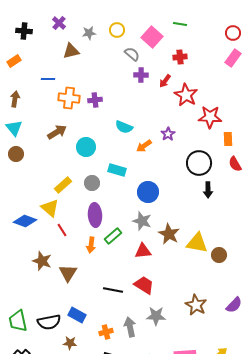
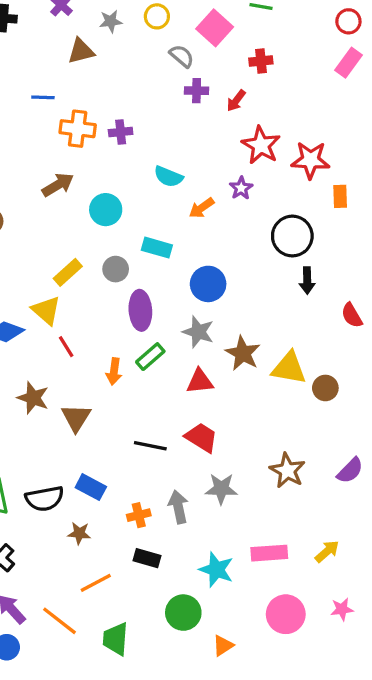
red star: (186, 95) -> (261, 145), moved
red semicircle: (235, 164) -> (352, 315), moved
purple ellipse: (95, 215) -> (140, 310), moved

